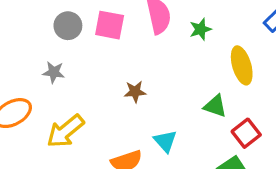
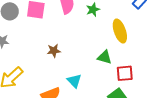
red square: (246, 133) -> (125, 73), turned 36

